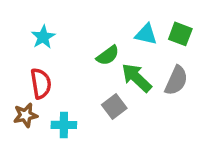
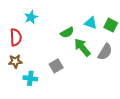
red semicircle: (41, 83) -> (16, 37), moved
gray square: (114, 107) -> (56, 66), moved
cyan cross: (64, 125) -> (30, 78), moved

